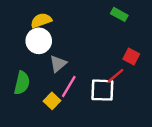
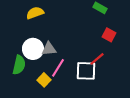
white circle: (39, 41) -> (33, 49), moved
red square: (131, 56) -> (109, 35), moved
gray triangle: (58, 64) -> (49, 49), turned 35

